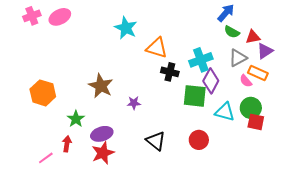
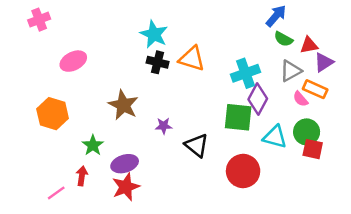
pink ellipse: (60, 17) -> (73, 61), moved
black cross: (170, 72) -> (158, 62), moved
red circle: (199, 140) -> (243, 171), size x1.4
black triangle: (156, 141) -> (197, 145), moved

